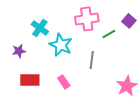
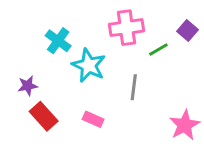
purple star: (19, 51) -> (28, 86), moved
red rectangle: (30, 80) -> (44, 116), turned 48
pink rectangle: (64, 82) -> (93, 119), turned -32

